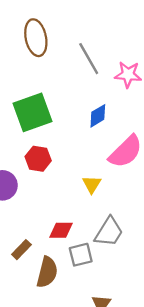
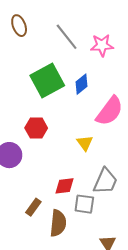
brown ellipse: (36, 38) -> (19, 26), size x0.7
green square: (33, 112) -> (47, 80), moved
gray square: (81, 255) -> (84, 204), turned 30

